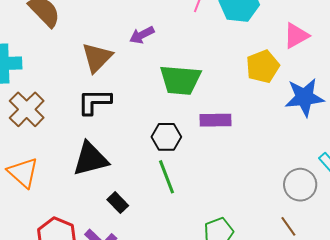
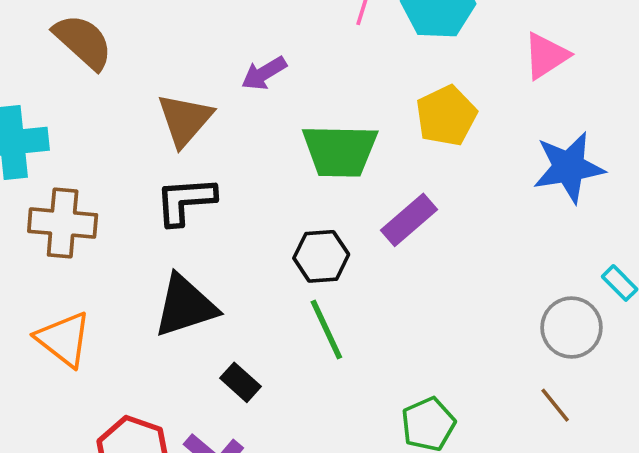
yellow pentagon: (263, 66) -> (446, 116), moved
brown cross: (27, 109) -> (63, 223), turned -36
purple rectangle: (216, 120) -> (409, 220), turned -36

